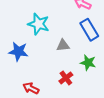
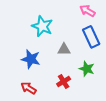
blue star: (18, 51) -> (31, 59), moved

